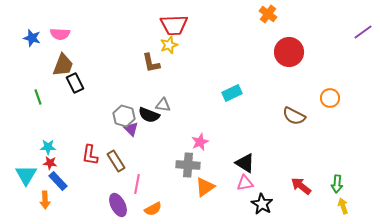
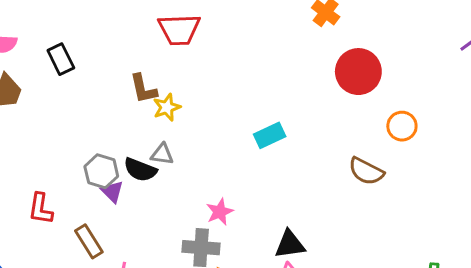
yellow star: (169, 45) -> (167, 107), moved
black rectangle: (75, 83) -> (61, 59), moved
orange circle: (330, 98) -> (402, 126), moved
red L-shape: (90, 155) -> (41, 209), moved
black triangle: (245, 163) -> (290, 244), turned -40

